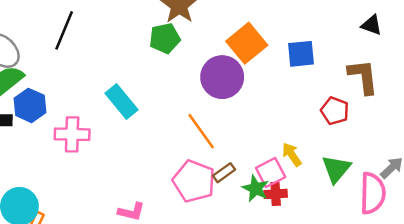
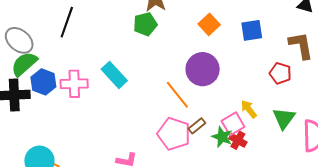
orange square: (247, 43) -> (209, 24), size x0.7
purple circle: (222, 77) -> (203, 69), moved
pink cross: (72, 134) -> (74, 84), moved
red cross: (276, 194) -> (238, 140), turned 36

